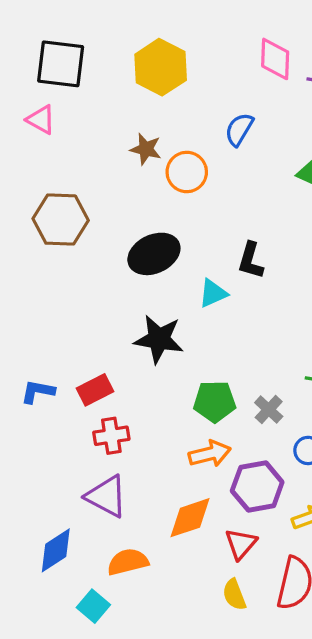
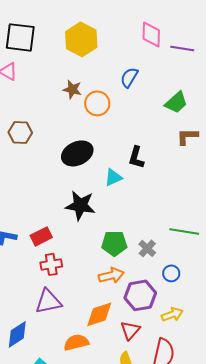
brown hexagon: (61, 220) -> (20, 132), size x0.7
purple triangle: (106, 496) -> (48, 301), turned -40
orange semicircle: (128, 562) -> (76, 342), moved

